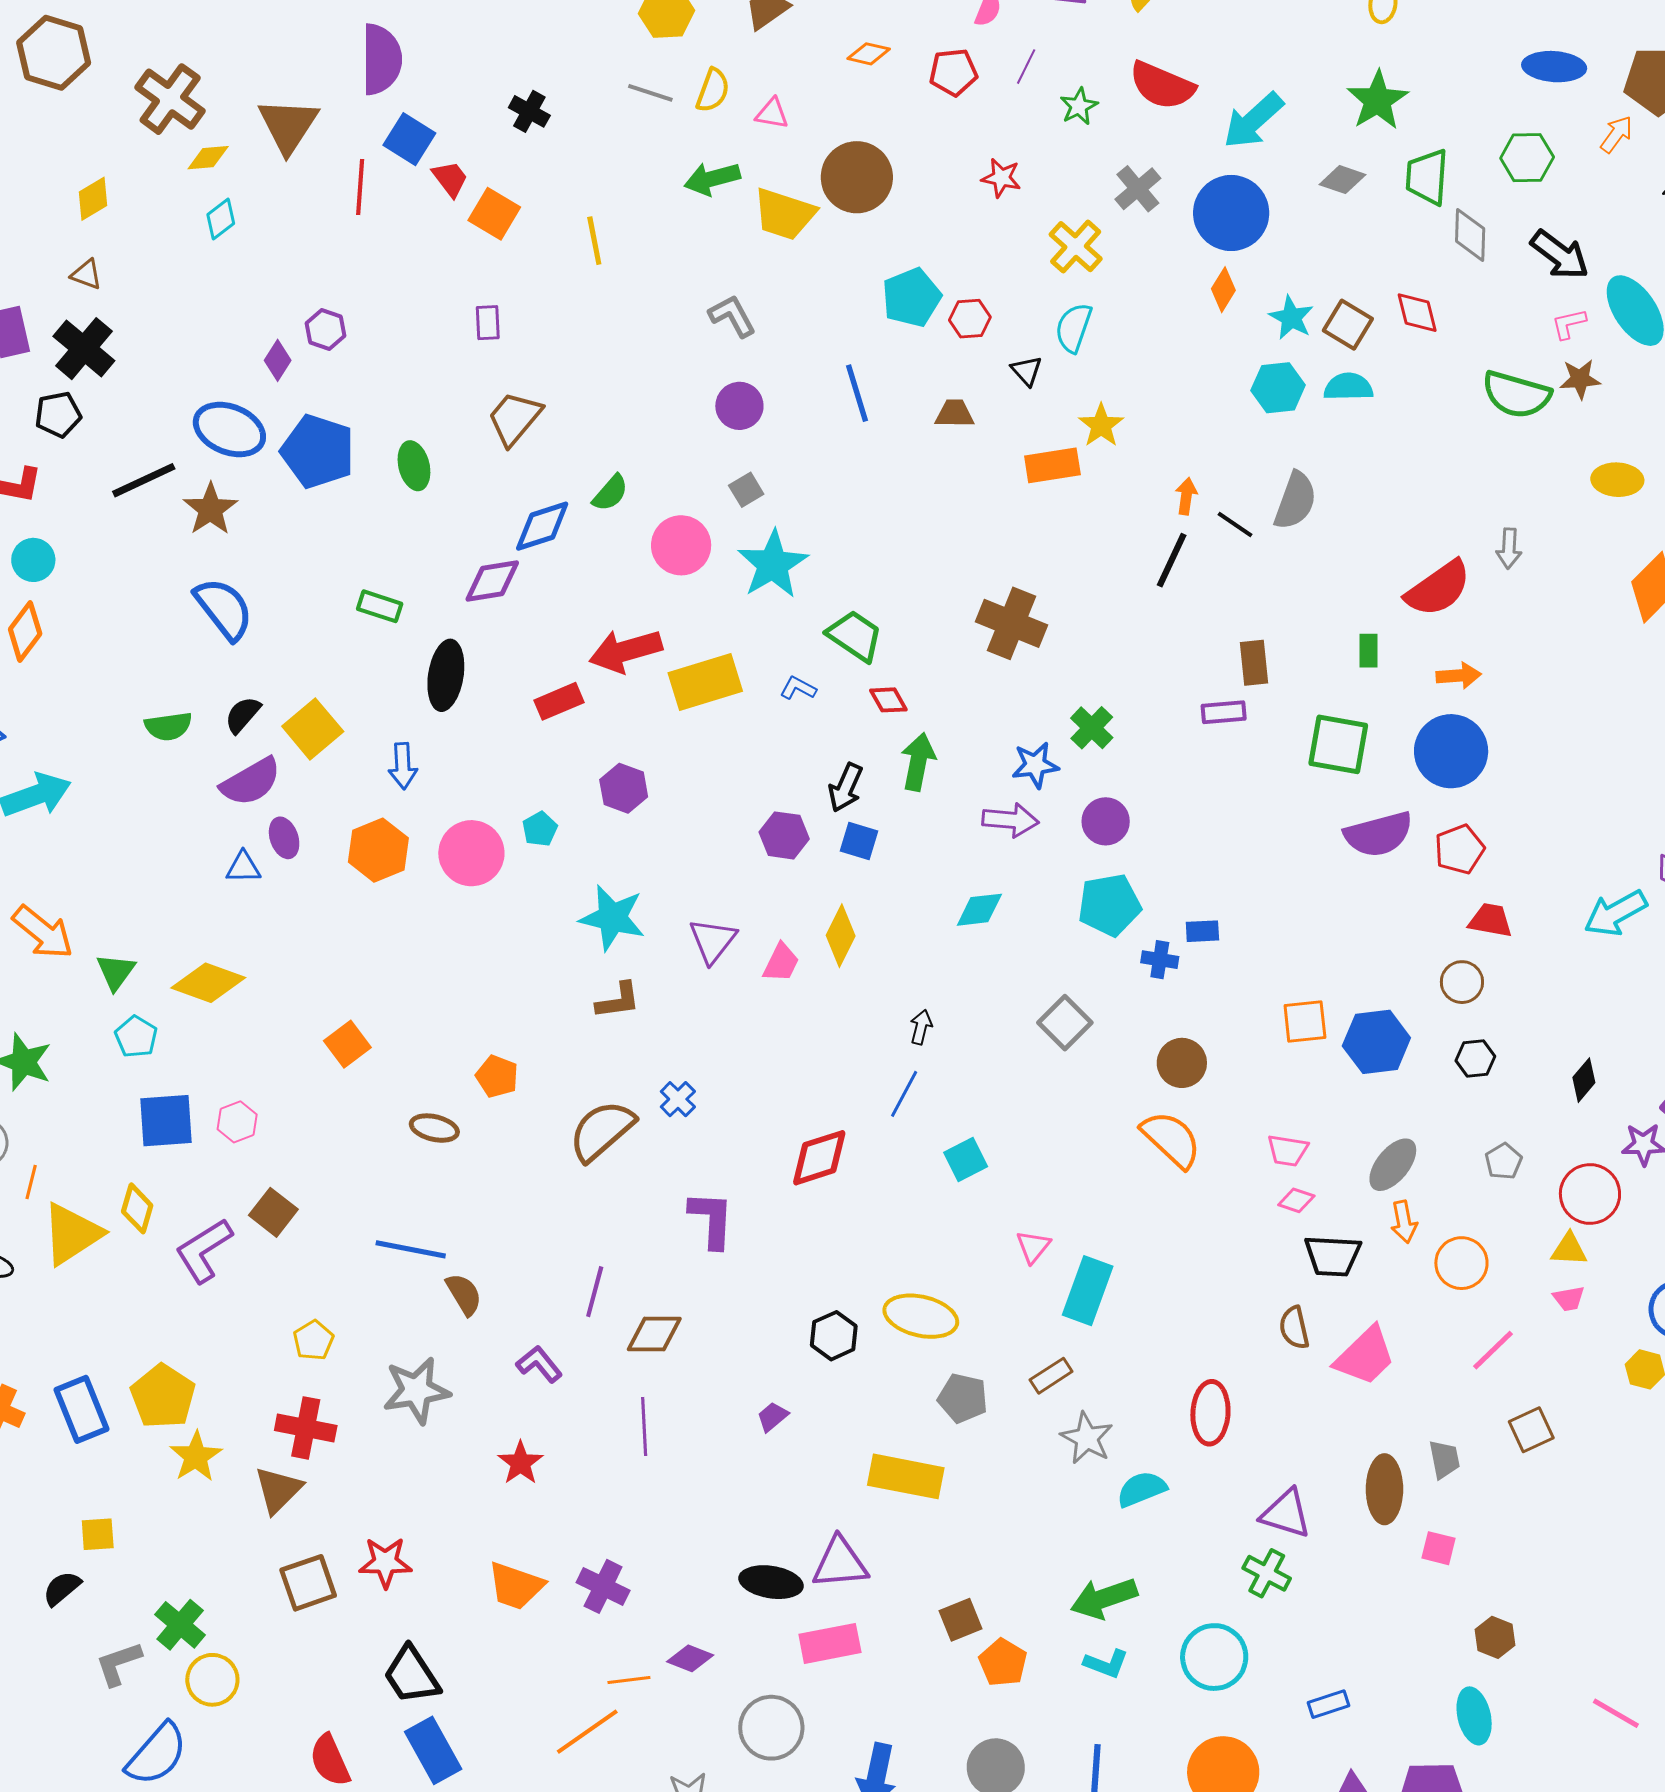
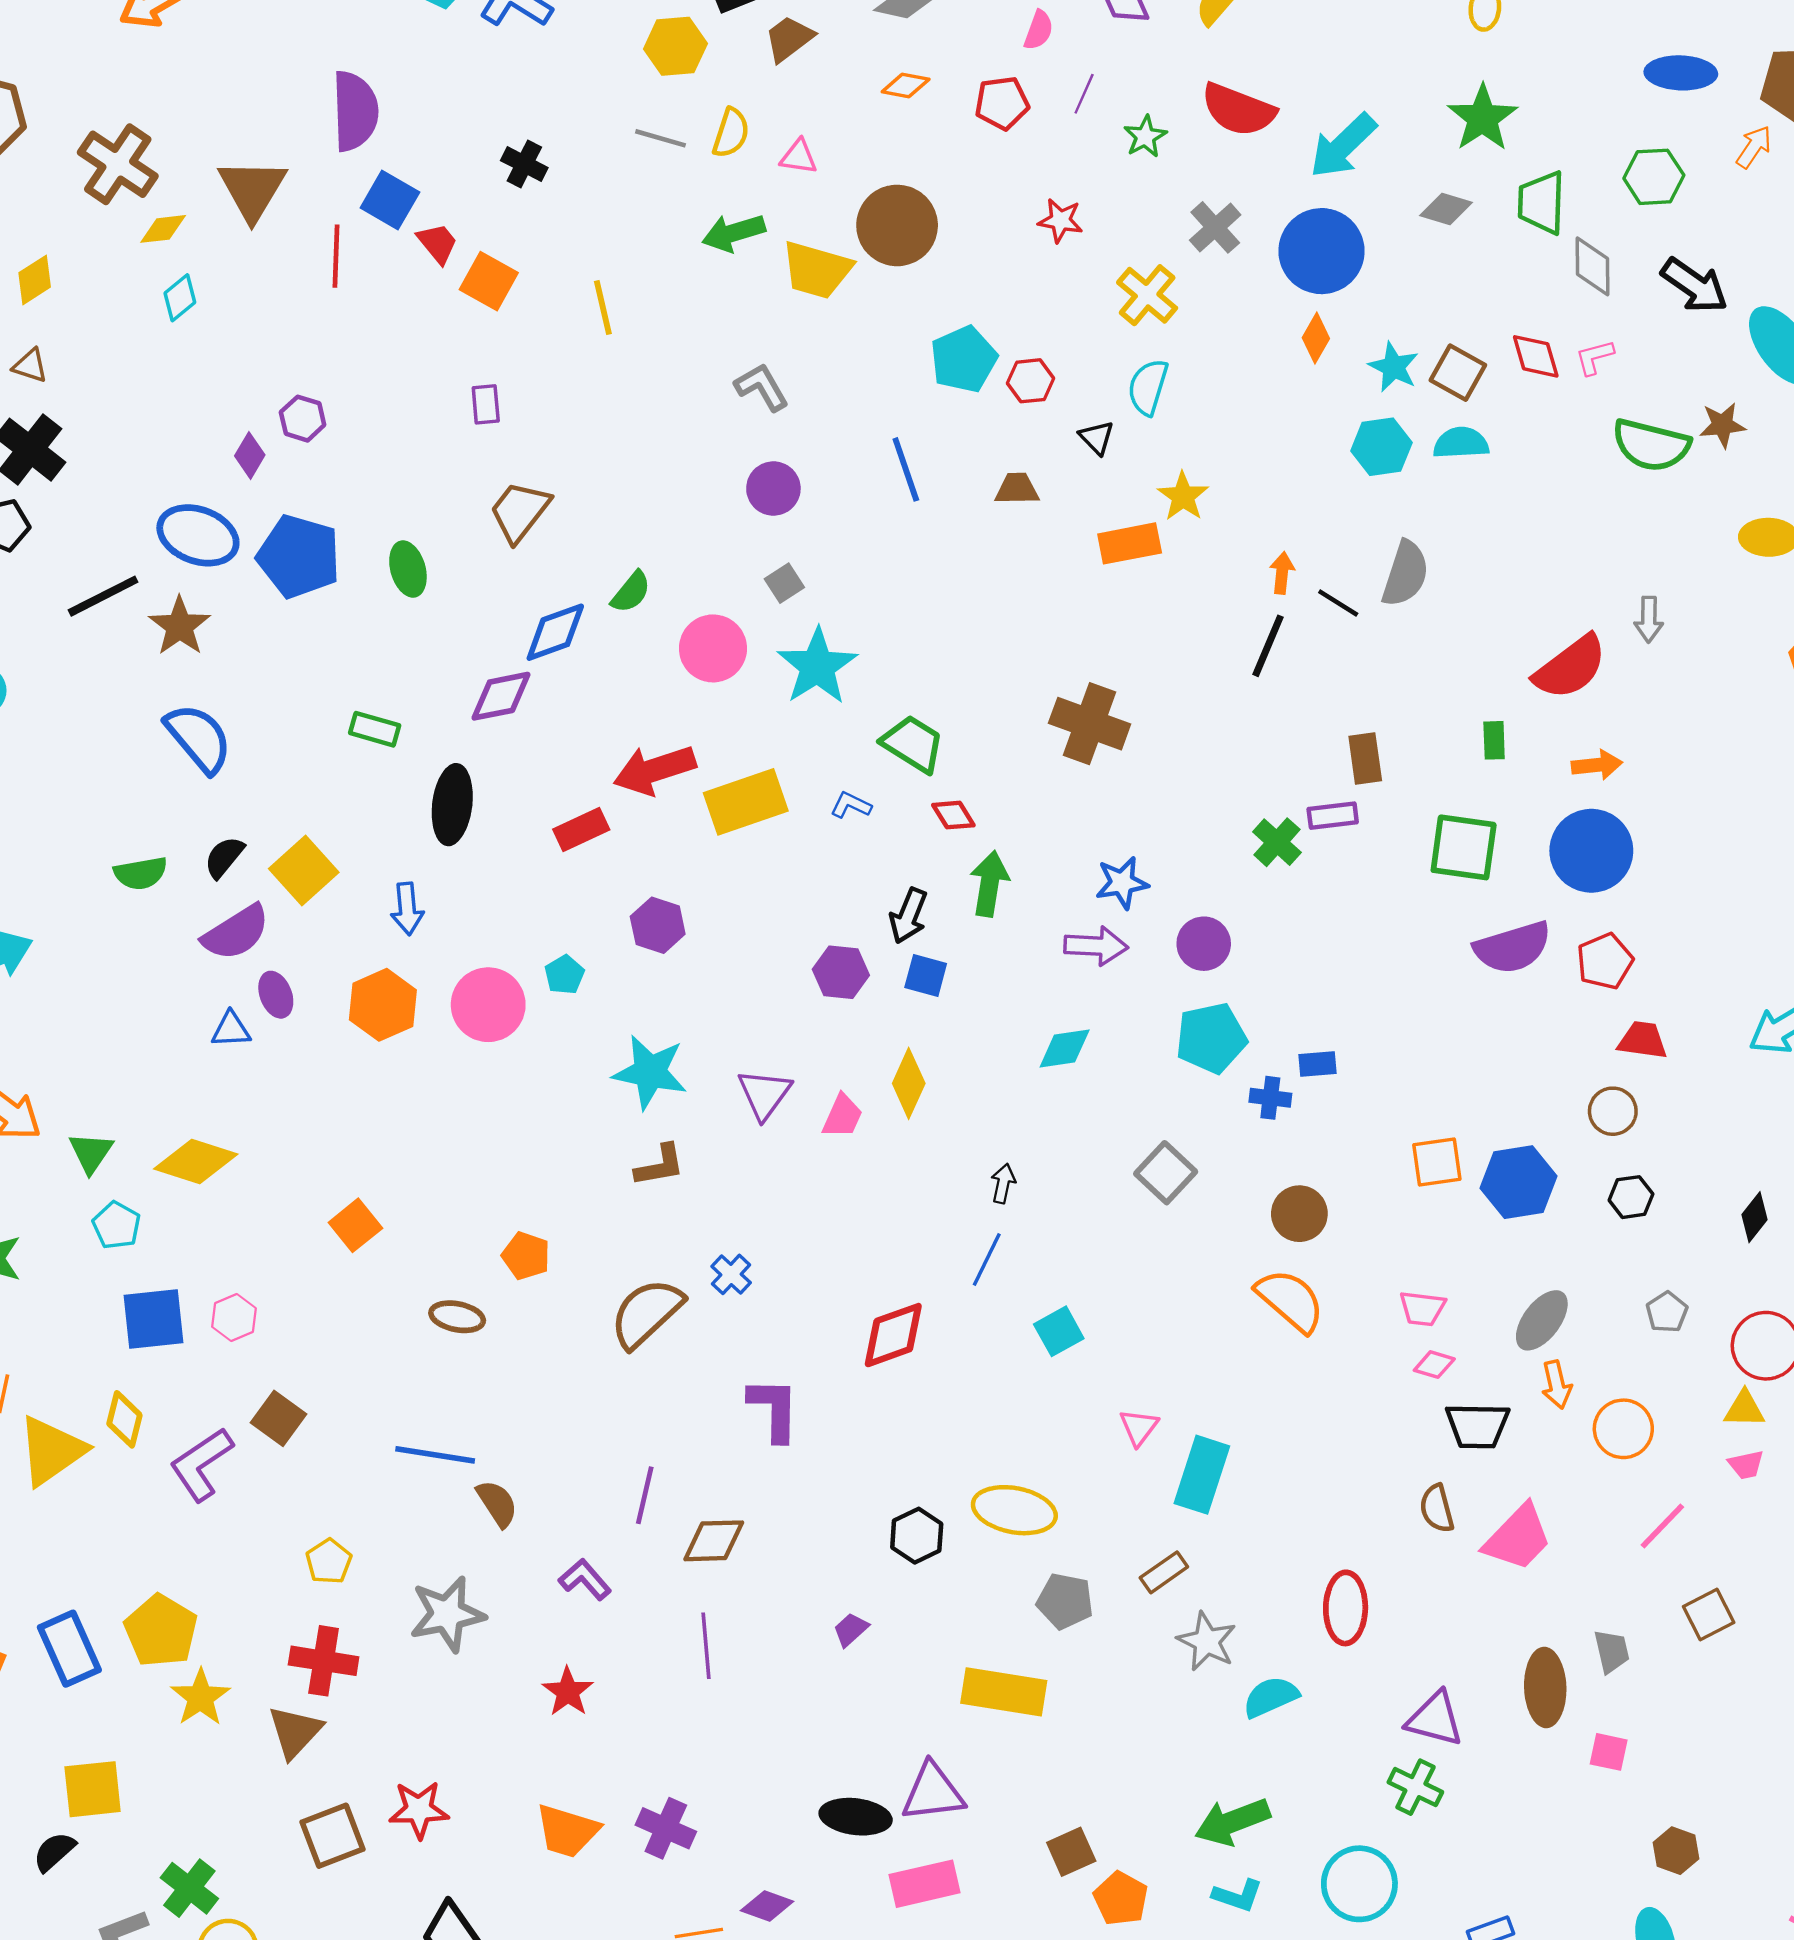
pink L-shape: (1569, 324) -> (1595, 357), moved
green cross: (1092, 728) -> (1277, 842), moved
yellow square: (98, 1534) -> (93, 1789), size x1.5

